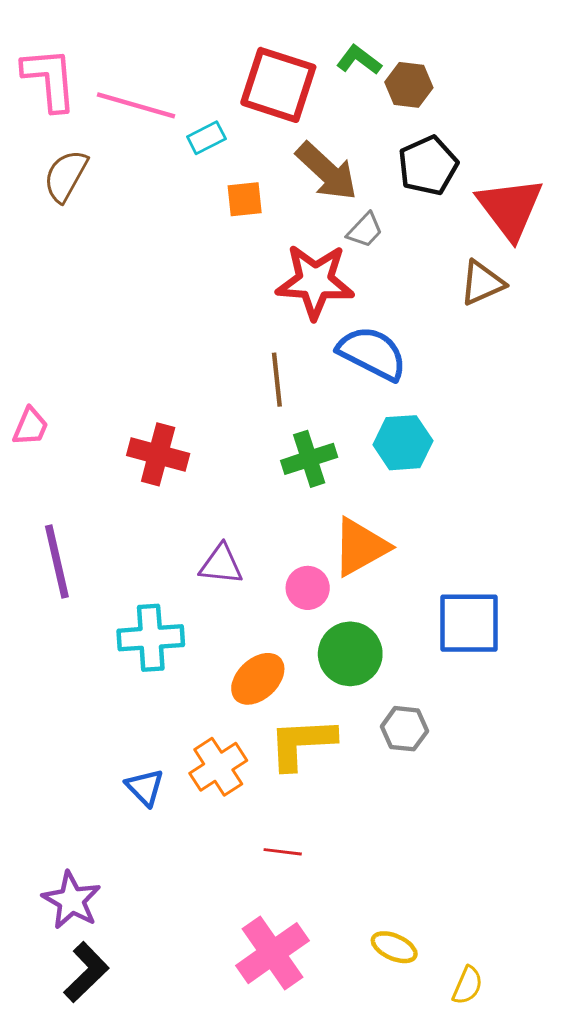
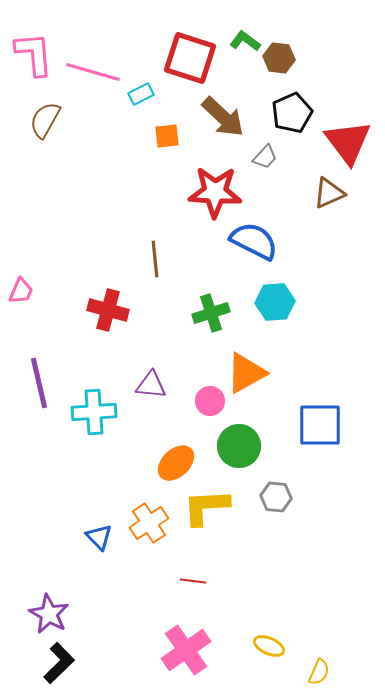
gray trapezoid: (365, 230) -> (265, 157), moved
brown line: (277, 380) -> (155, 259), moved
cyan cross: (151, 638) -> (94, 412), moved

